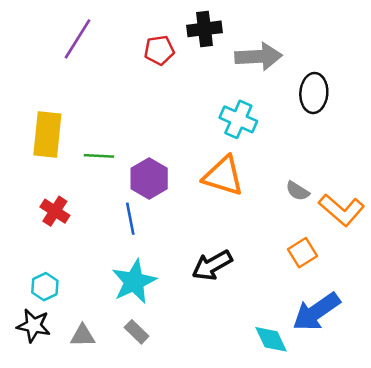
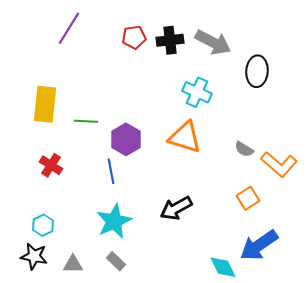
black cross: (204, 29) -> (170, 40), moved
gray arrow: (259, 57) -> (213, 42), turned 30

